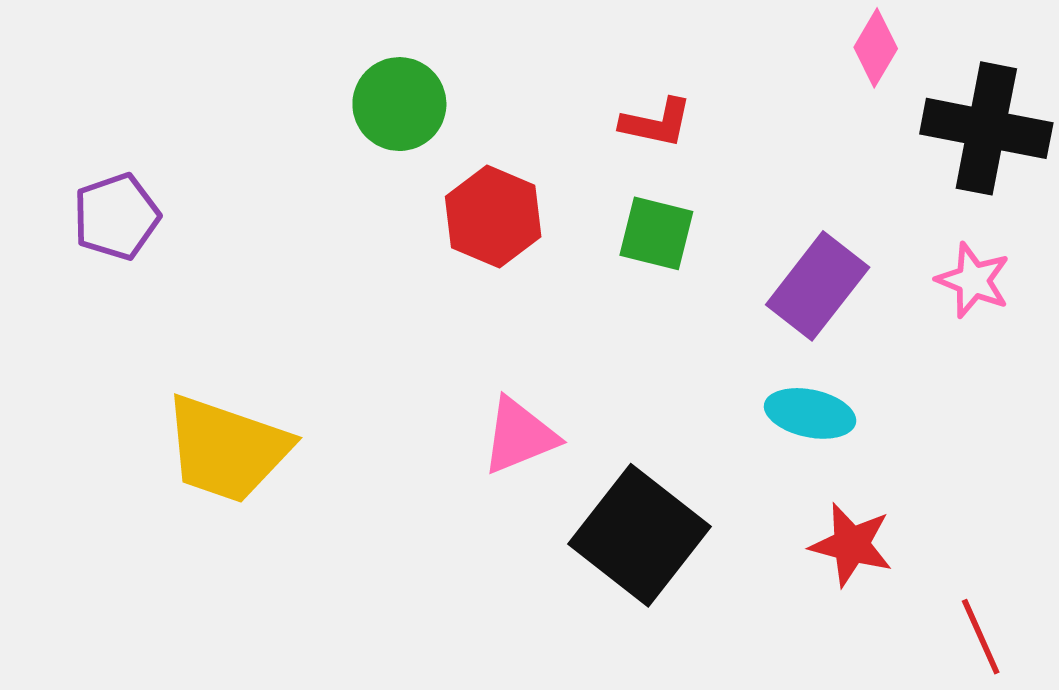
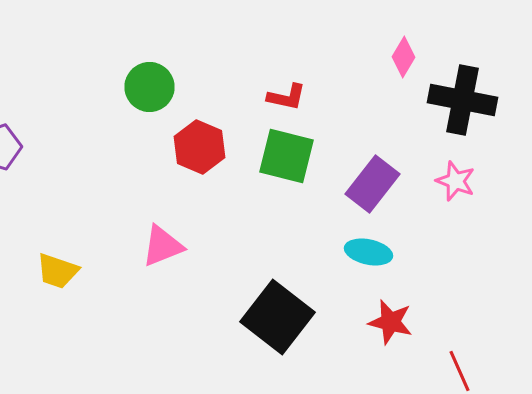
green square: (656, 233) -> (286, 156), size x1.4
pink triangle: (519, 436) -> (162, 246), moved
yellow trapezoid: (227, 449) -> (58, 271), size x0.6

